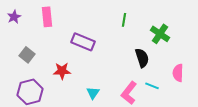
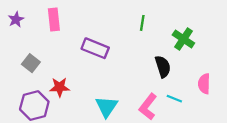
red star: (62, 71) -> (60, 87), moved
cyan triangle: (93, 93) -> (107, 107), size x1.5

